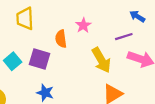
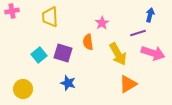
blue arrow: (137, 16) -> (150, 15), turned 72
orange semicircle: (61, 39) -> (88, 42), moved

